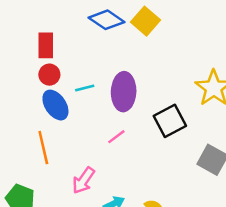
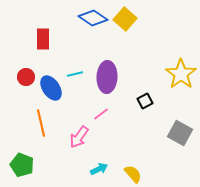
red circle: (49, 75) -> (26, 77), moved
black square: (170, 121) -> (145, 101), size x0.6
pink arrow: (83, 180) -> (79, 137), moved

